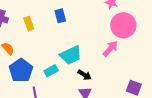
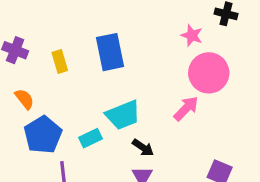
blue rectangle: (60, 16) -> (110, 52), size x1.6

